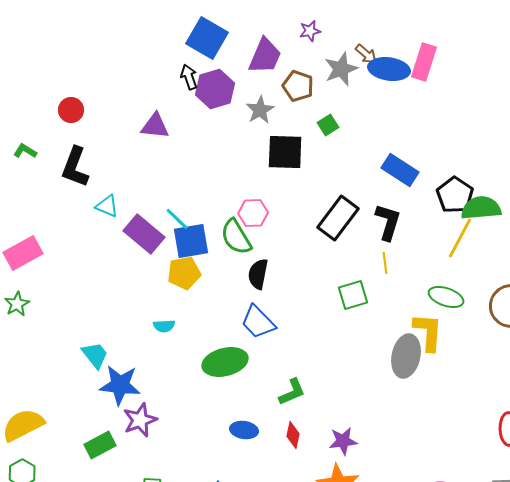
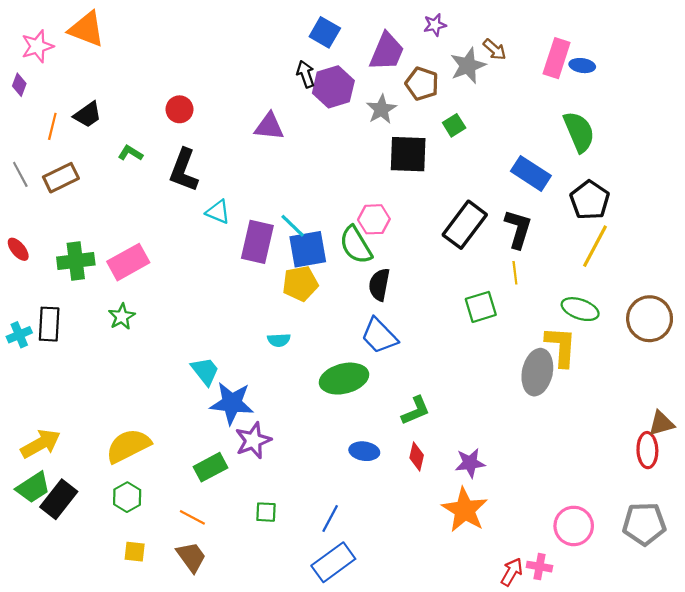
blue square: (207, 38) -> (325, 32), size x0.7
blue ellipse: (389, 69) -> (582, 66), moved, size x0.6
green semicircle: (481, 208) -> (579, 132), moved, turned 72
purple rectangle: (144, 234) -> (257, 242), turned 63

